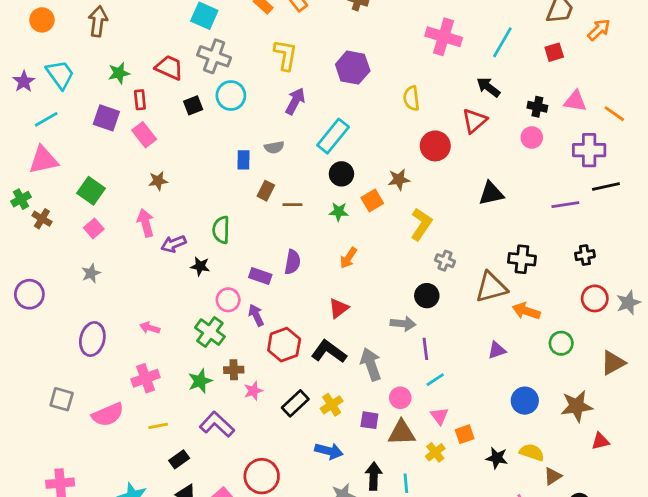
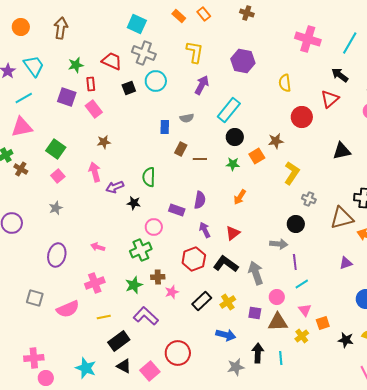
purple arrow: (256, 315) -> (205, 230), moved
green cross: (210, 332) -> (141, 250), turned 30
black rectangle: (179, 459) -> (119, 341), size x1.5

